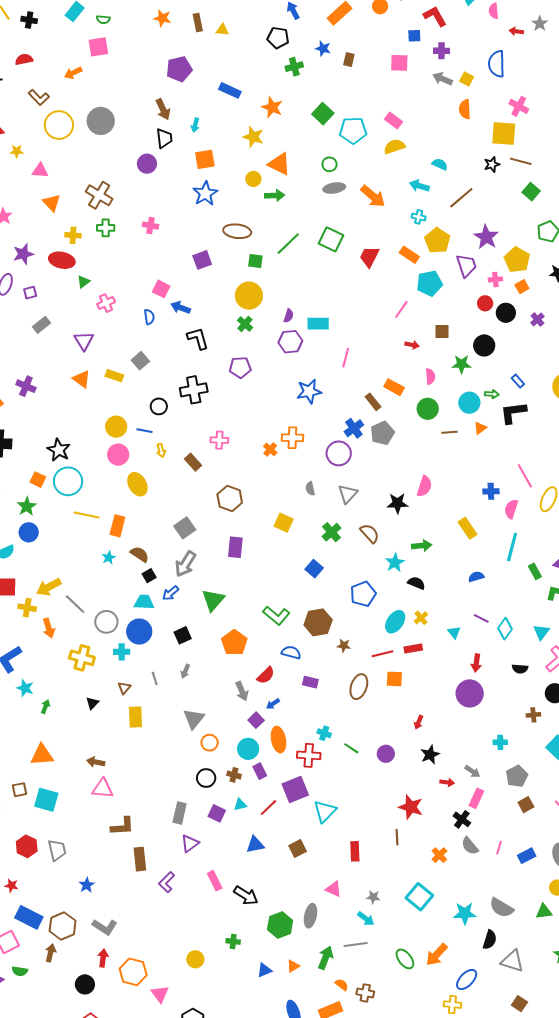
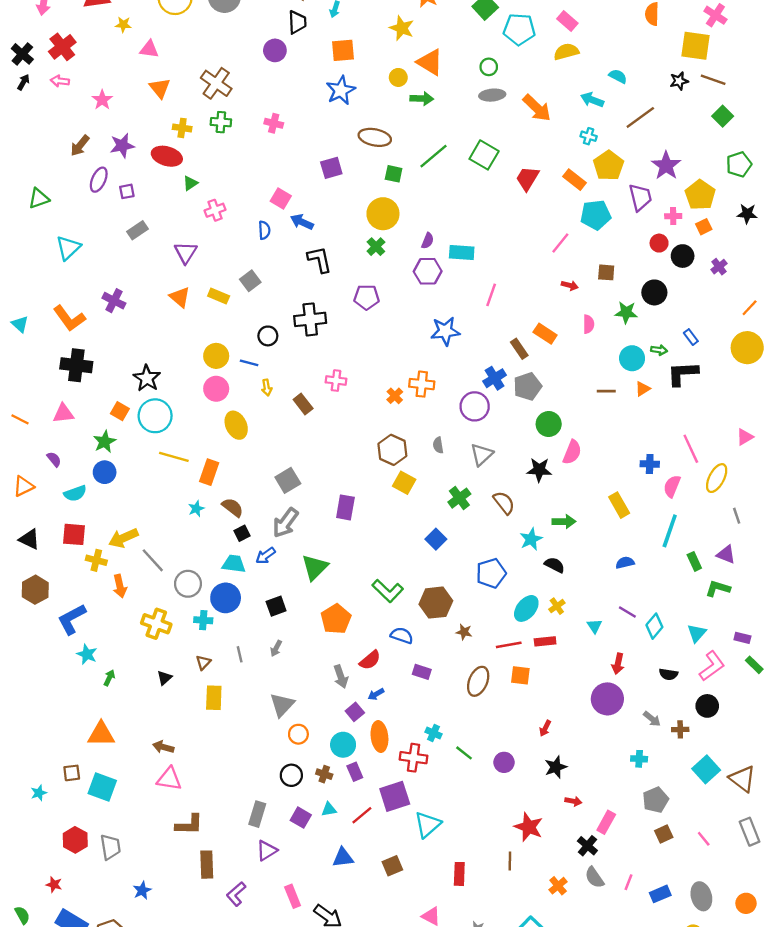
green circle: (428, 409) -> (549, 424), moved
brown hexagon: (230, 499) -> (392, 450), moved
gray arrow: (472, 771) -> (652, 719), moved

